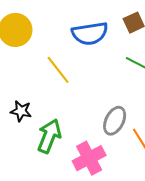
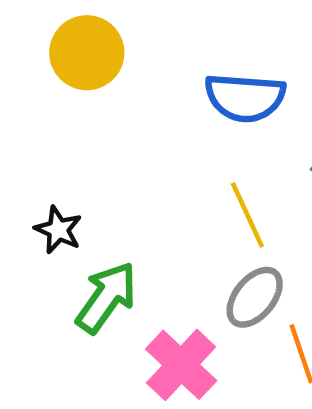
yellow line: (58, 70) -> (247, 215), moved
pink cross: (89, 158) -> (181, 365), turned -32

